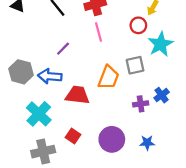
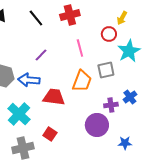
pink line: (99, 32) -> (80, 48), moved
purple circle: (112, 139) -> (97, 125), moved
blue star: (147, 143) -> (125, 143), moved

